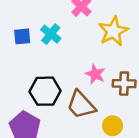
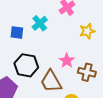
yellow star: (113, 31) -> (87, 31), size x0.7
blue square: (22, 36) -> (17, 32), moved

